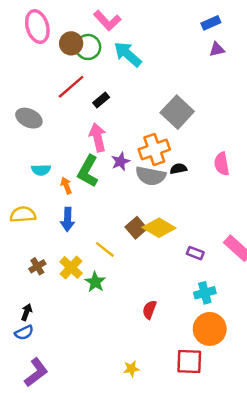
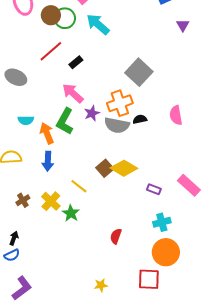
purple triangle: (217, 49) -> (183, 25), moved, turned -48
pink arrow: (98, 137) -> (73, 93), turned -35
orange arrow: (66, 186) -> (47, 133), size x1.5

